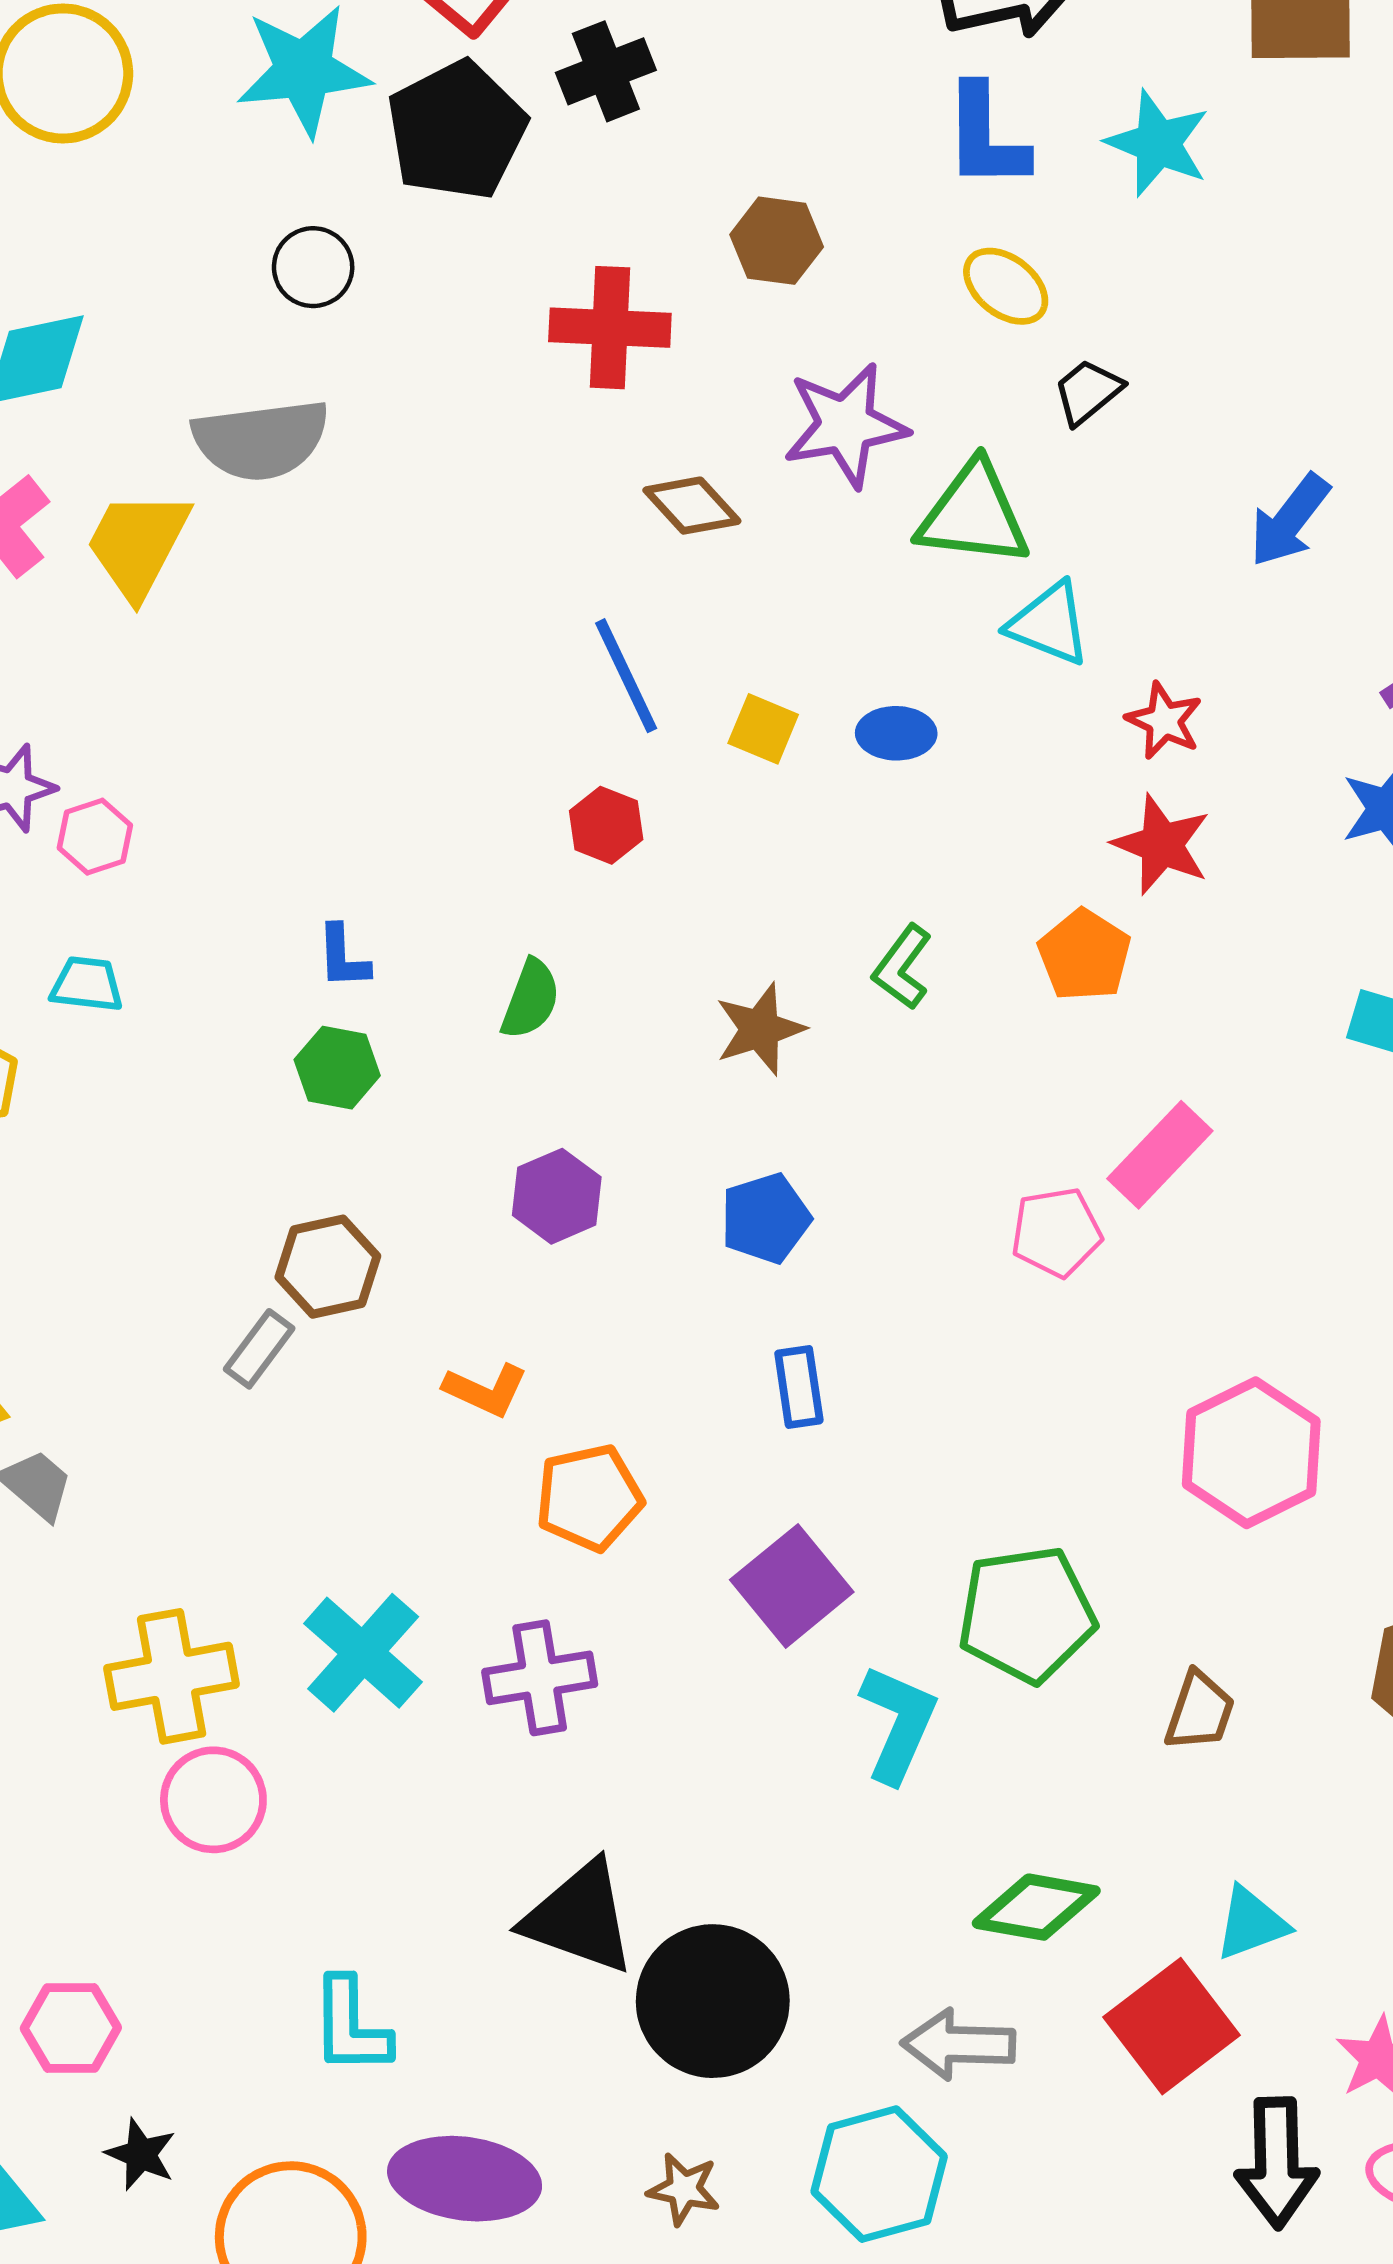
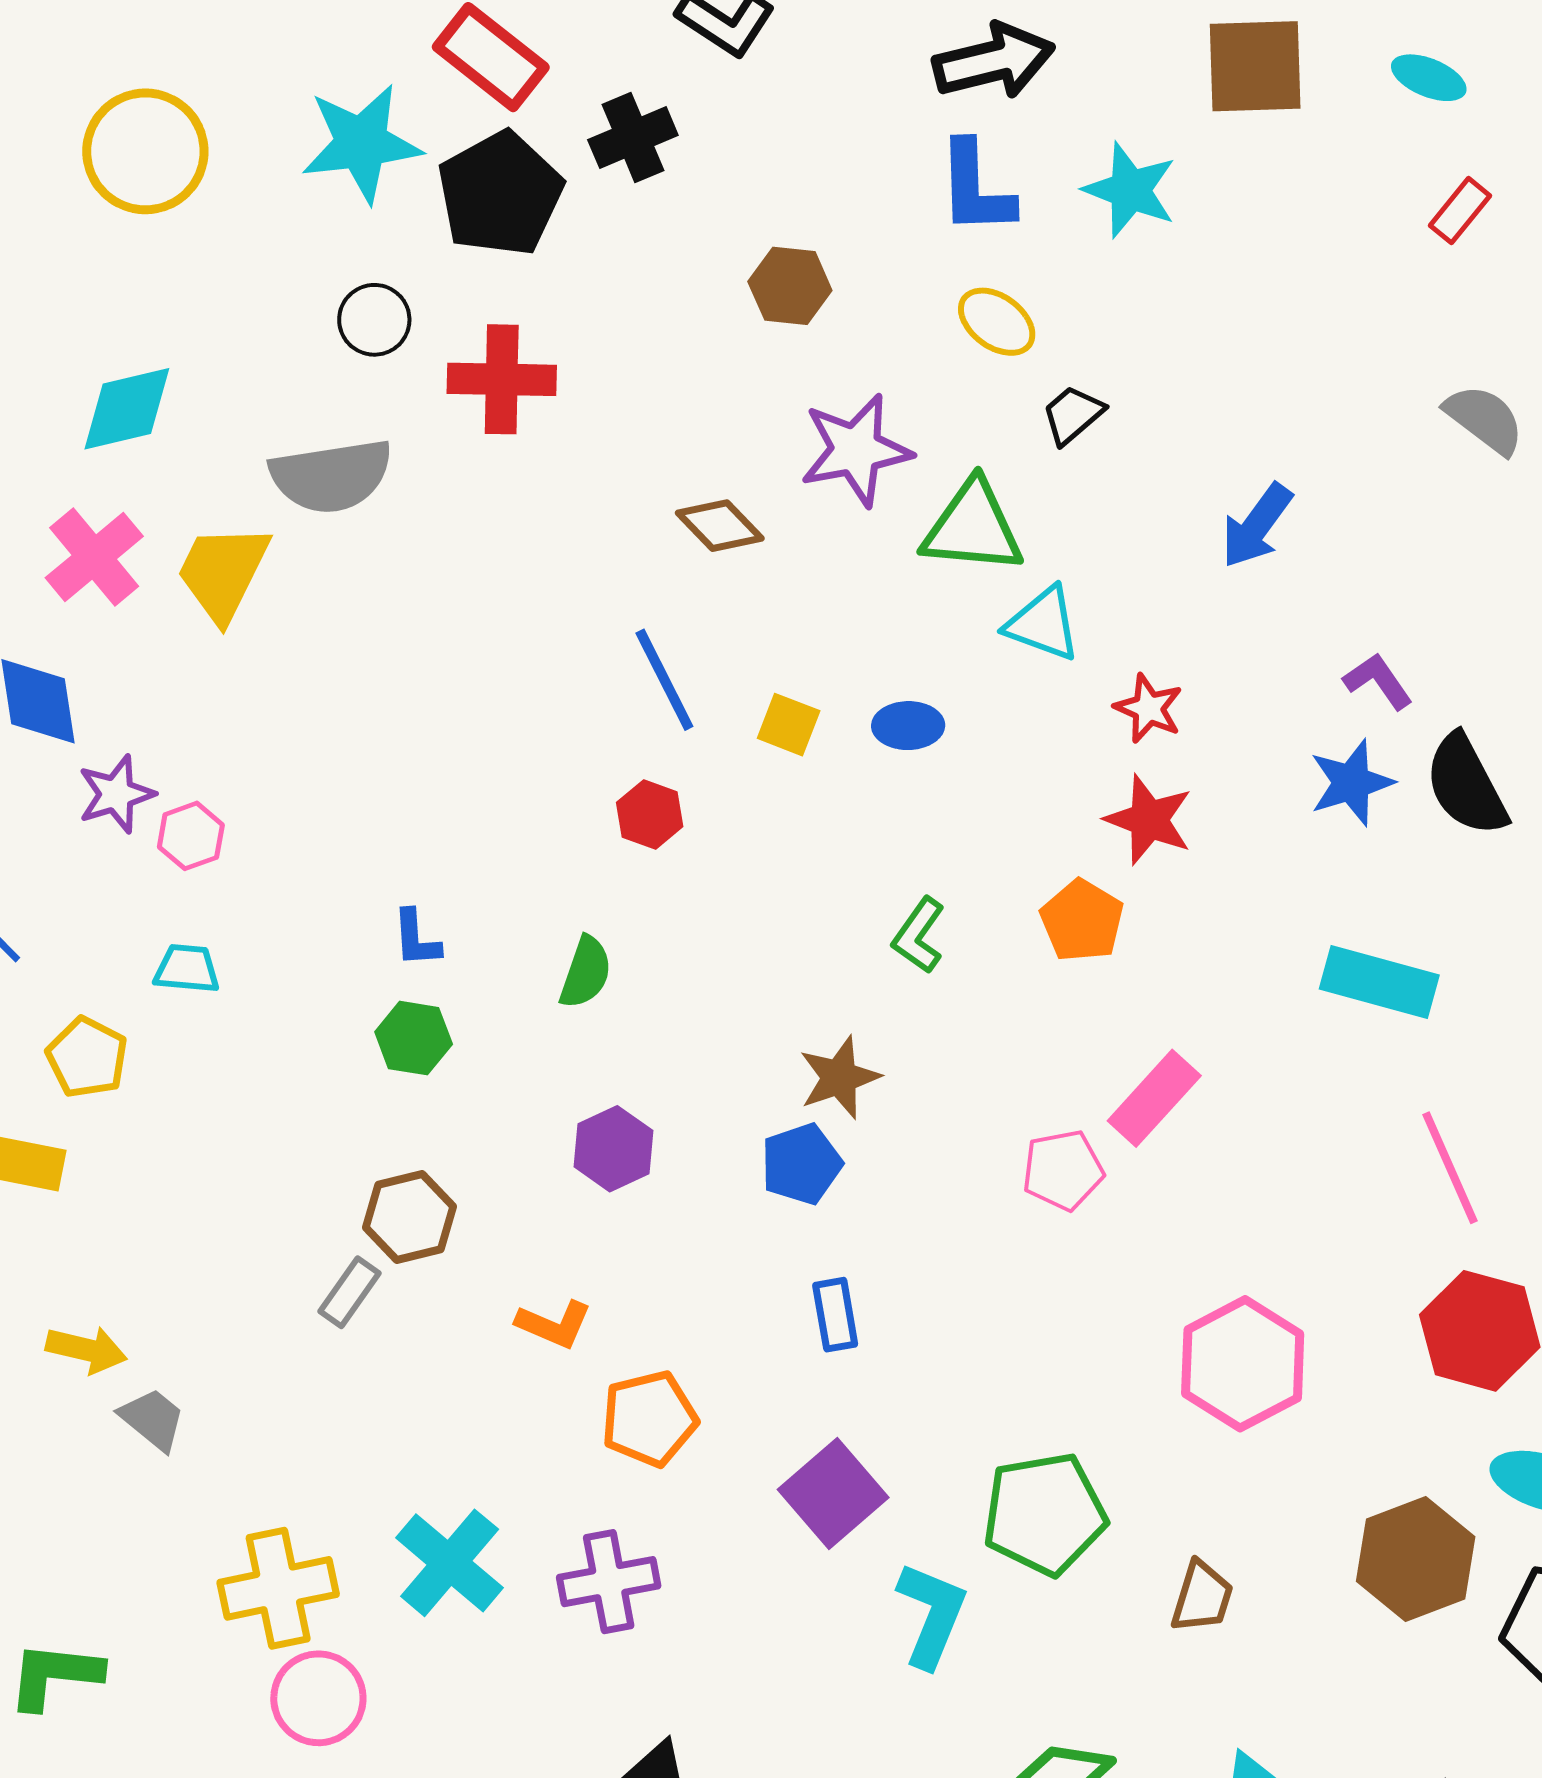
red cross: (610, 328) -> (502, 379), moved
brown star: (760, 1029) -> (839, 1078), moved

